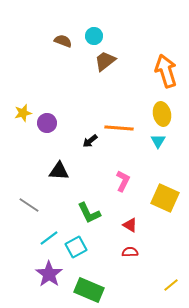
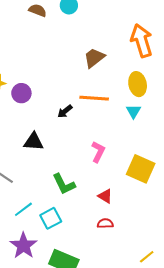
brown trapezoid: (105, 61) -> (94, 58), moved

